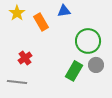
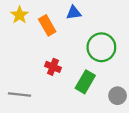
red cross: (25, 58) -> (53, 67), moved, turned -32
gray circle: (96, 65) -> (118, 96), moved

